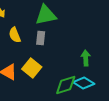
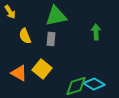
green arrow: (86, 58) -> (96, 32), moved

